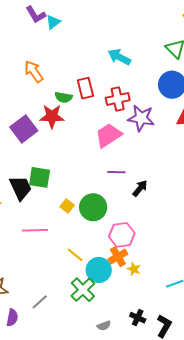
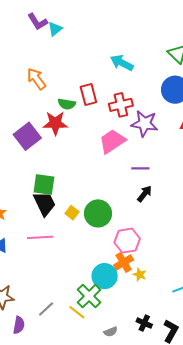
purple line: (116, 172) -> (140, 168), moved
black trapezoid: (21, 188) -> (45, 204), moved
yellow line: (75, 255) -> (77, 312), moved

